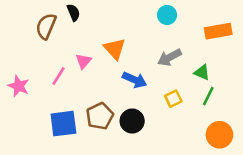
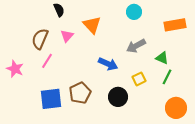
brown semicircle: (46, 26) -> (40, 39), moved
orange triangle: (115, 49) -> (92, 25), moved
pink triangle: (83, 61) -> (67, 36), moved
black circle: (132, 121) -> (118, 97), moved

